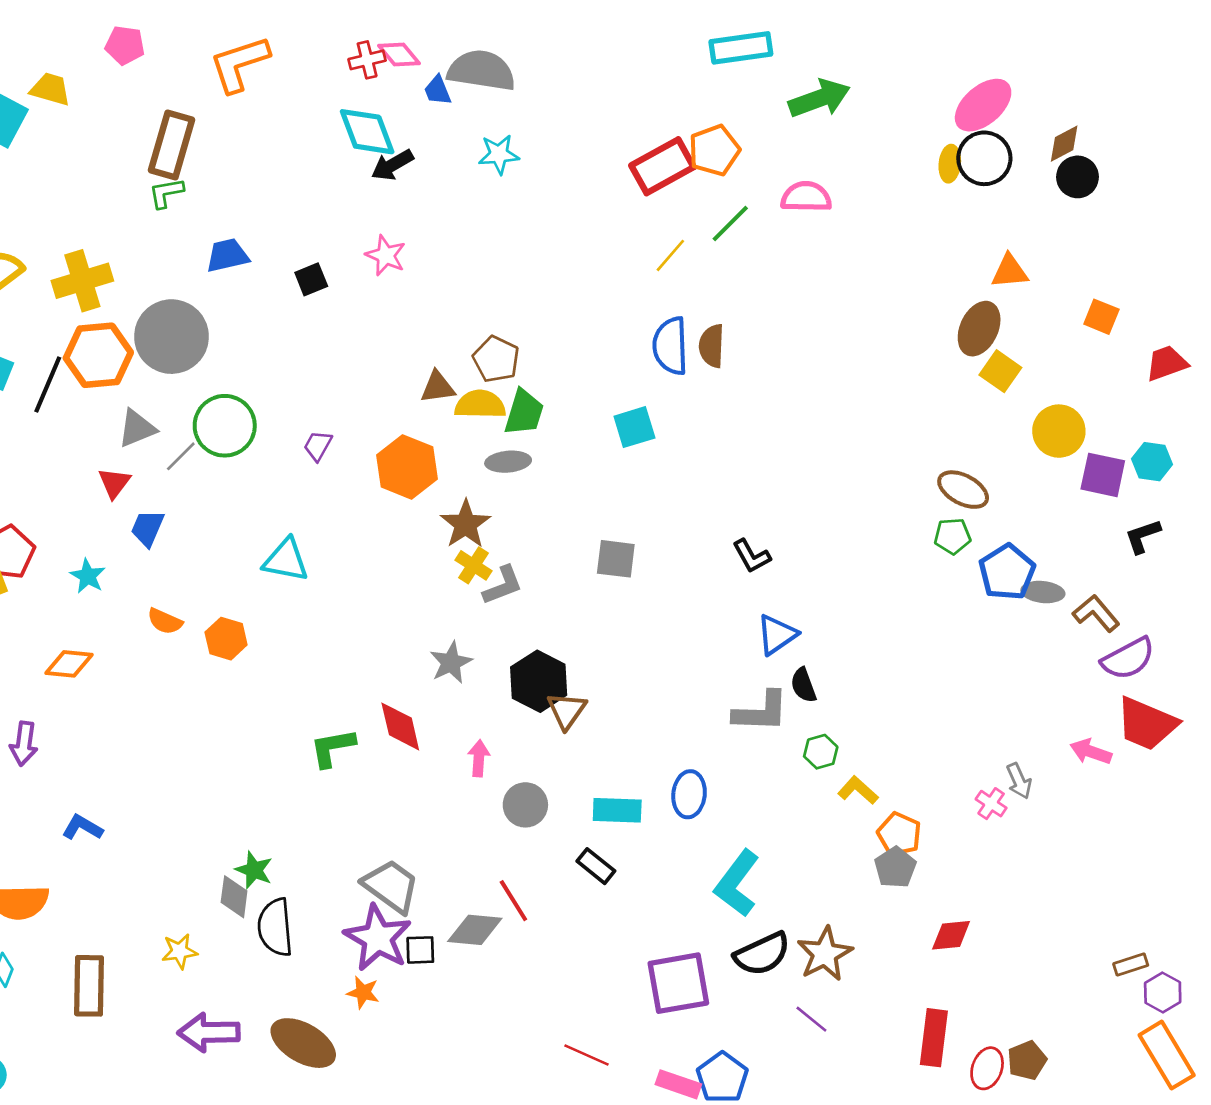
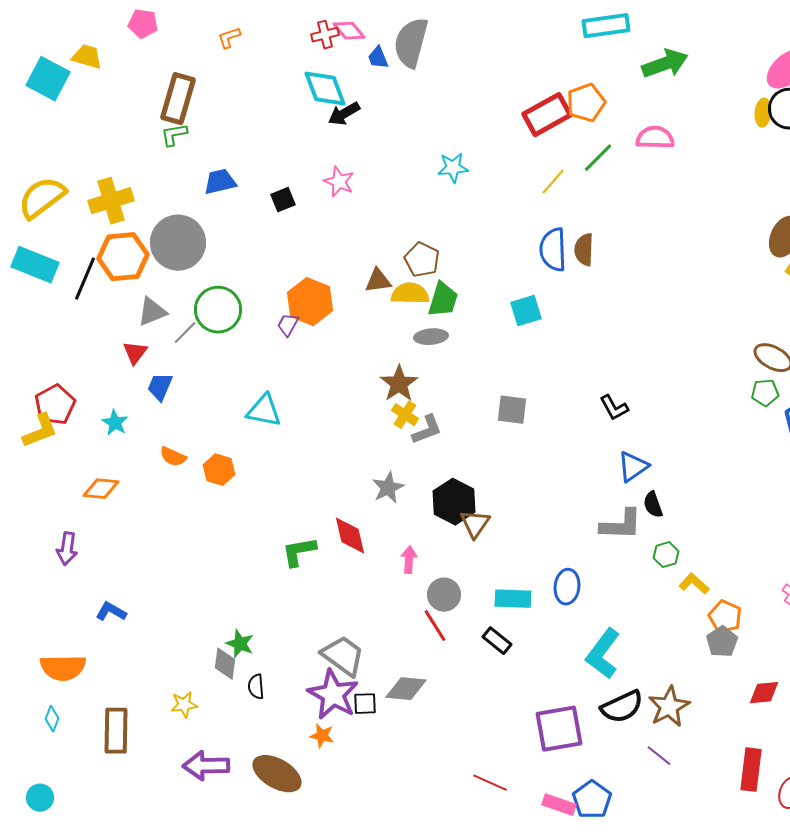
orange L-shape: (239, 64) -> (229, 38), size x0.5
gray semicircle: (481, 71) -> (411, 43), turned -84
cyan star: (499, 154) -> (453, 168), moved
orange hexagon: (407, 467) -> (310, 302), moved
red line: (513, 901) -> (435, 626), moved
black semicircle: (275, 927) -> (256, 687), size x0.6

